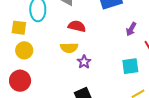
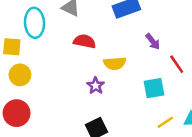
purple arrow: (131, 29) -> (153, 42), turned -64
yellow semicircle: (69, 48) -> (115, 63), moved

